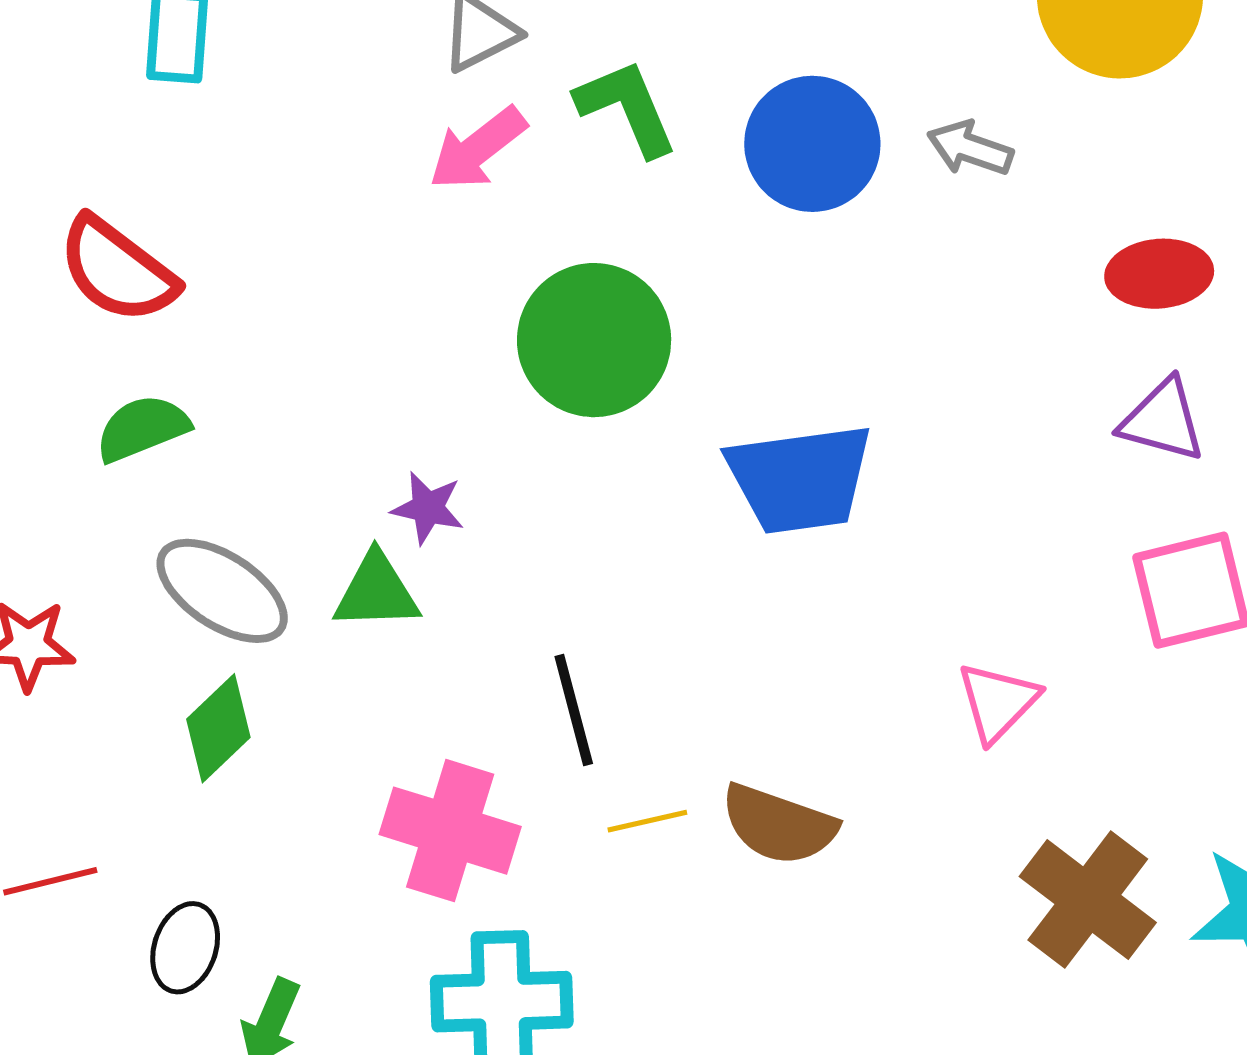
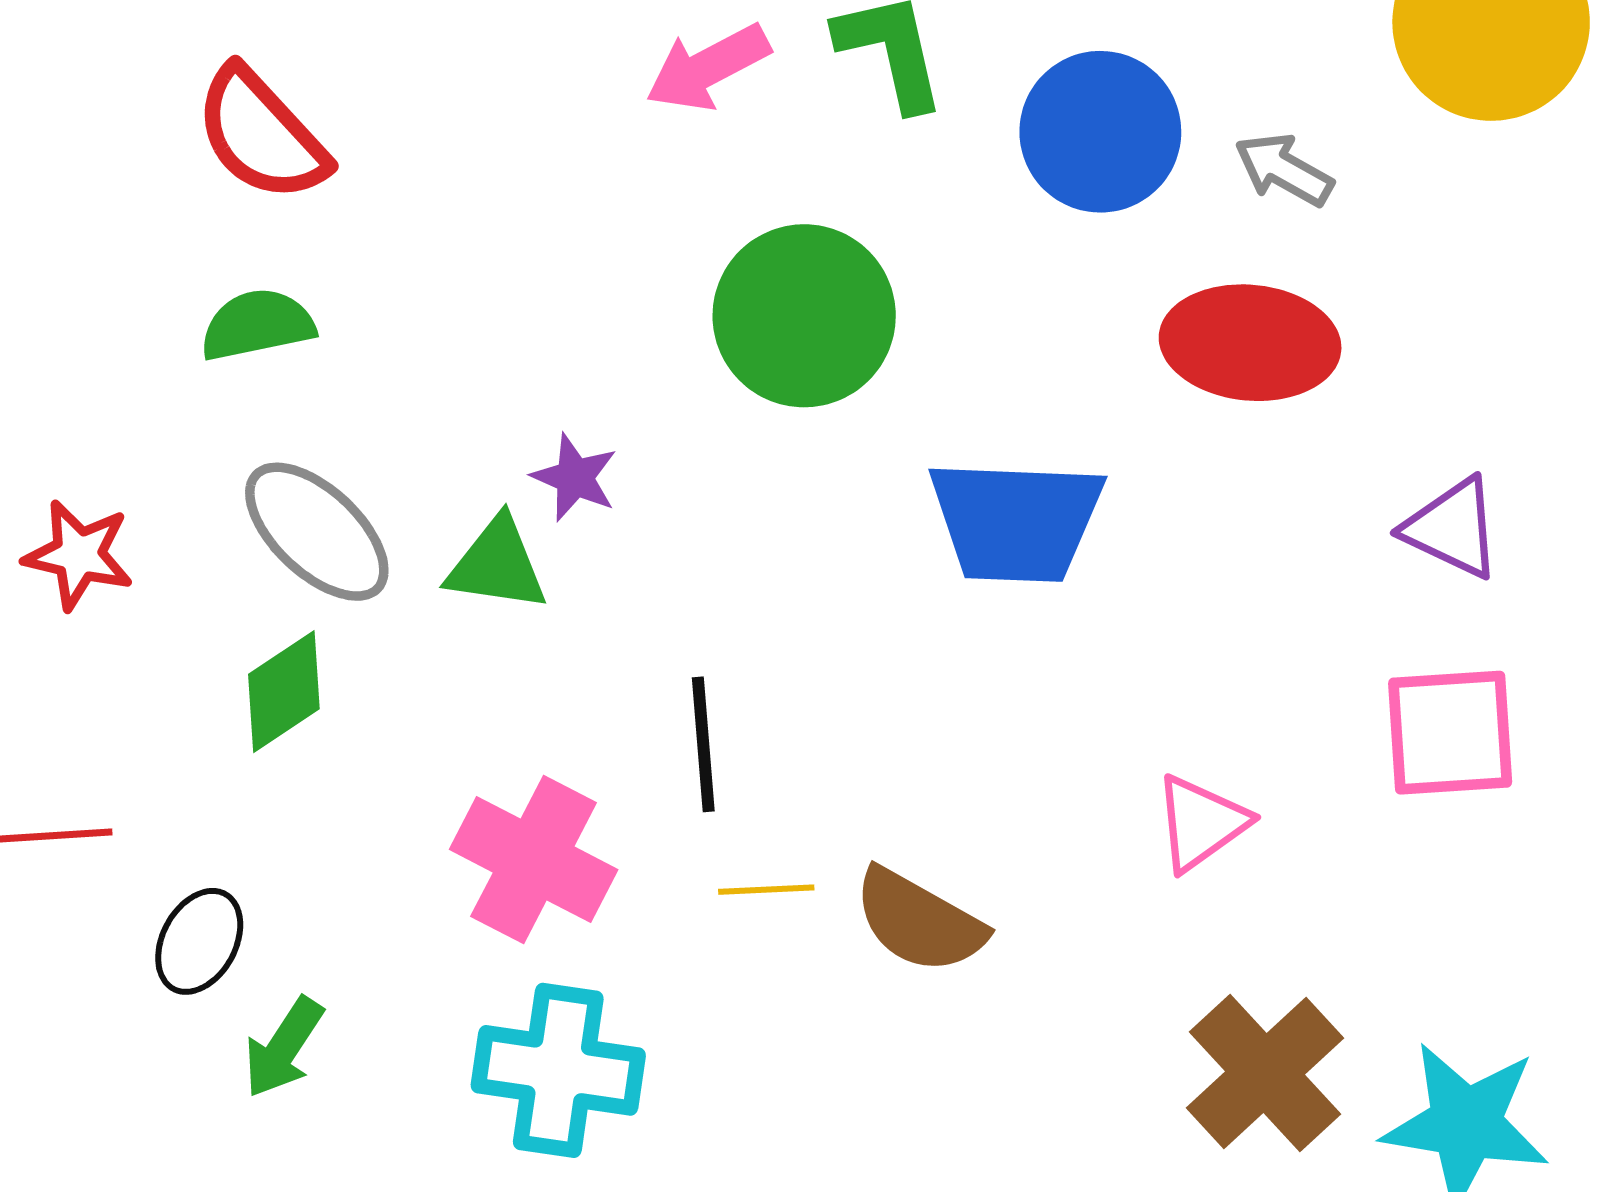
red ellipse: (1159, 274) -> (1250, 343), moved, size x1.4

